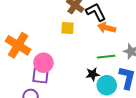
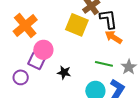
yellow square: (68, 28) -> (77, 25), size x1.6
black star: (93, 74) -> (64, 72), moved

